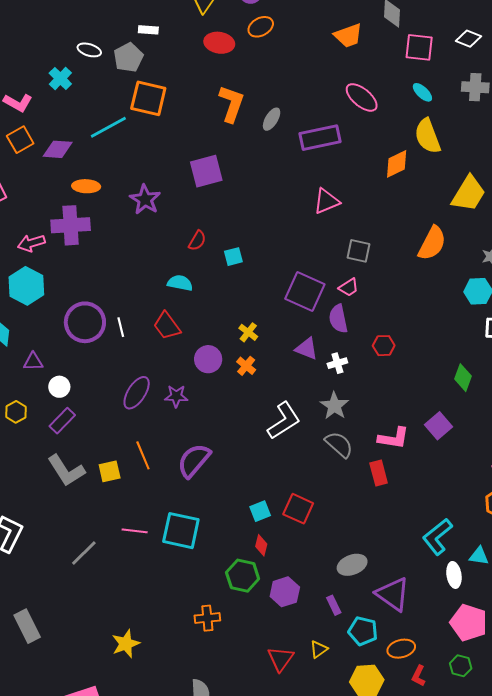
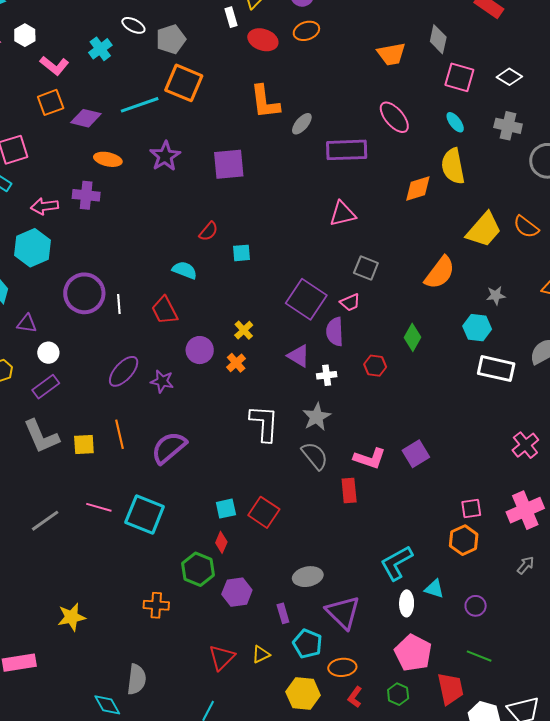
white rectangle: (148, 30) -> (231, 17), moved, turned 60
orange L-shape: (231, 104) -> (265, 102), turned 144
purple star: (145, 199) -> (165, 156), moved
purple cross: (71, 225) -> (86, 195), size x0.7
green diamond: (463, 378) -> (413, 337), moved
white L-shape: (284, 421) -> (264, 423), turned -63

